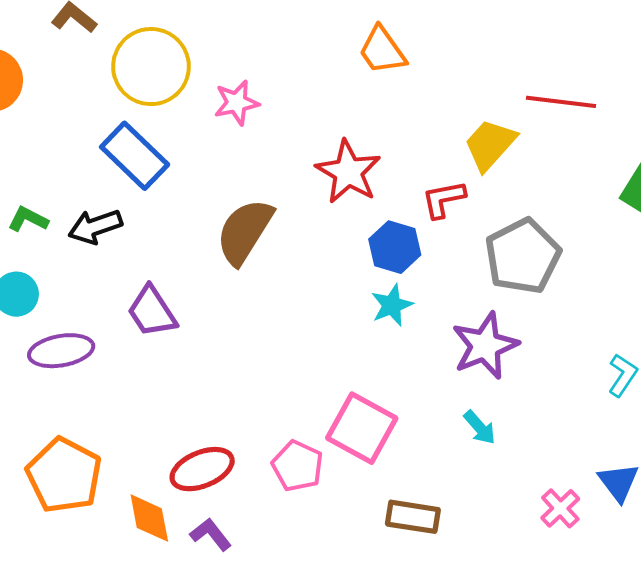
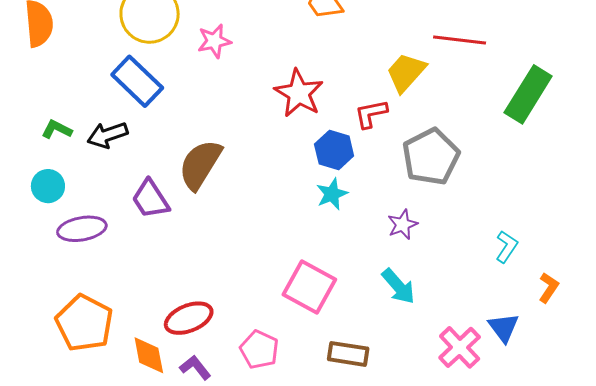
brown semicircle: (245, 232) -> (200, 164), moved
purple star: (485, 346) -> (403, 224), size x0.6
cyan arrow: (480, 427) -> (398, 286), size x1.4
pink pentagon: (298, 466) -> (259, 350), moved
pink cross: (560, 508) -> (460, 347), size x1.4

